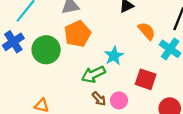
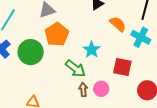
green arrow: (93, 74) -> (75, 69), turned -110
brown arrow: (99, 99) -> (83, 90), turned -136

